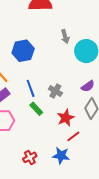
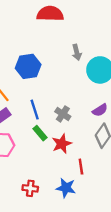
red star: (66, 118) -> (62, 144), moved
red line: (73, 136) -> (81, 167), turned -64
red cross: (30, 157) -> (30, 188), turned 32

